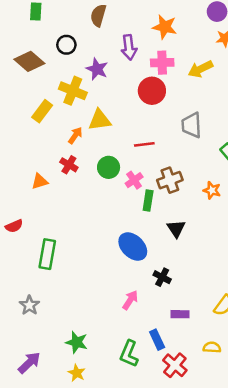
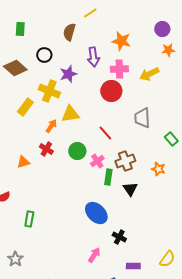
purple star: (97, 69) -> (68, 74), turned 30
red line: (144, 144) -> (105, 133), turned 56
black triangle: (176, 229) -> (130, 189), moved
green rectangle: (47, 254) -> (29, 219), size x0.7

